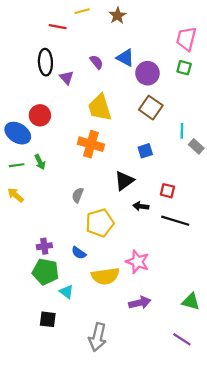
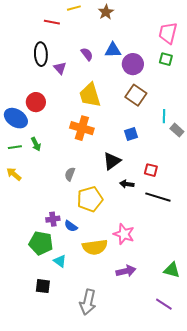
blue triangle: (125, 58) -> (113, 50), turned -30
purple cross: (44, 246) -> (53, 219), moved

